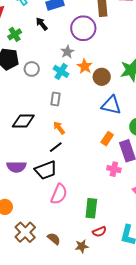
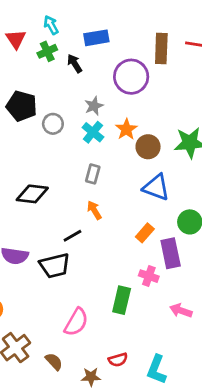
green cross: (15, 34) -> (47, 51), moved
gray star: (67, 52) -> (94, 106), moved
gray rectangle: (55, 99) -> (93, 174), moved
orange arrow: (59, 128) -> (94, 210), moved
pink semicircle: (59, 194) -> (76, 322), moved
green rectangle: (91, 208) -> (122, 300), moved

